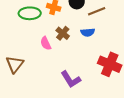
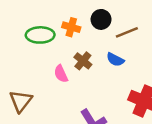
blue semicircle: (88, 32) -> (115, 60), turned 32

